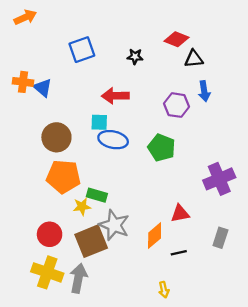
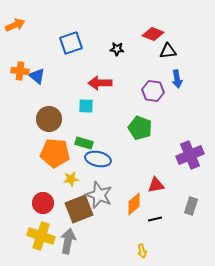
orange arrow: (25, 17) -> (15, 25), moved
blue ellipse: (113, 140) -> (98, 159), moved
green rectangle: (97, 195) -> (84, 143), moved

